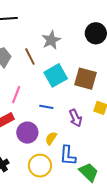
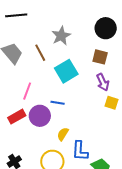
brown square: (85, 79) -> (100, 57), moved, size x0.7
purple arrow: (76, 118) -> (103, 82), moved
purple circle: (27, 133) -> (40, 116), moved

